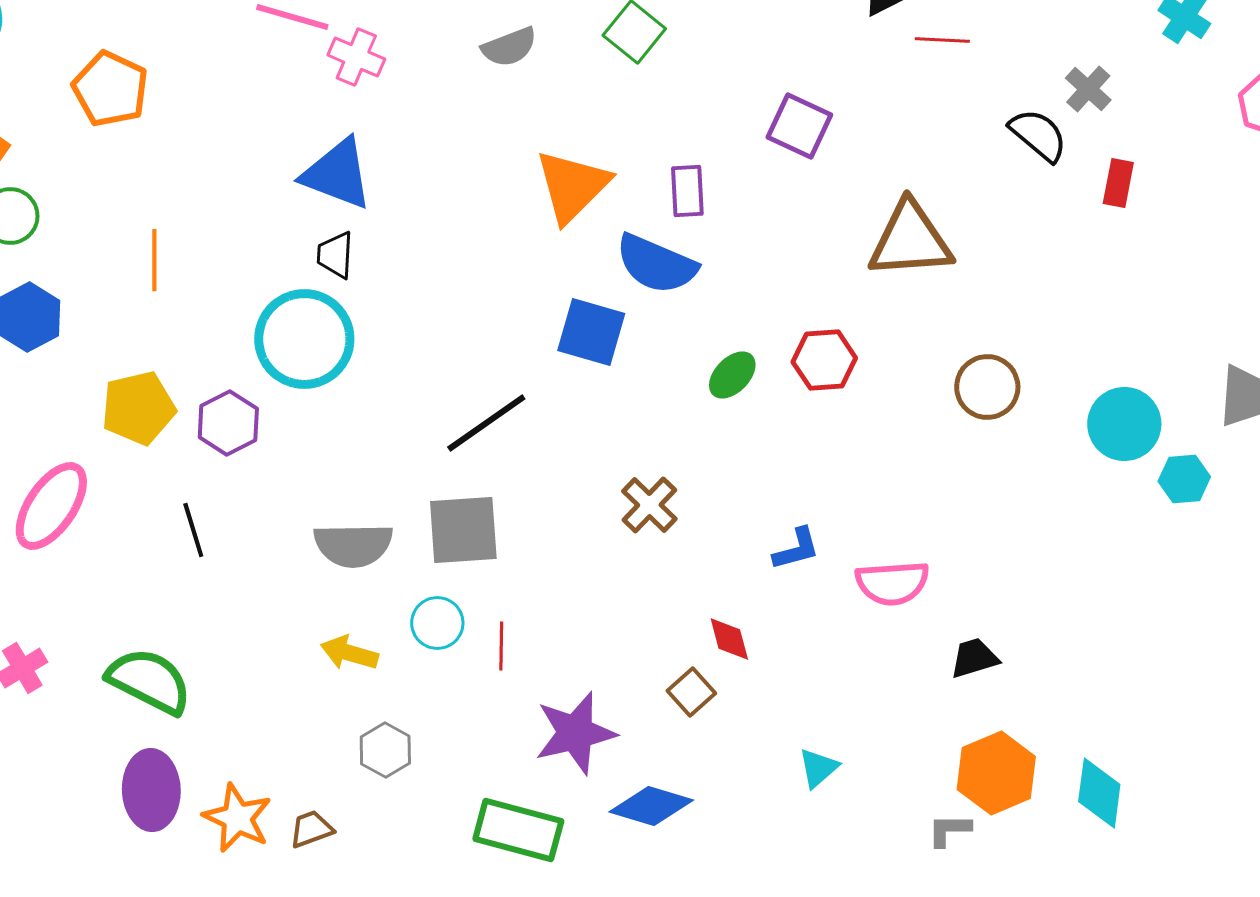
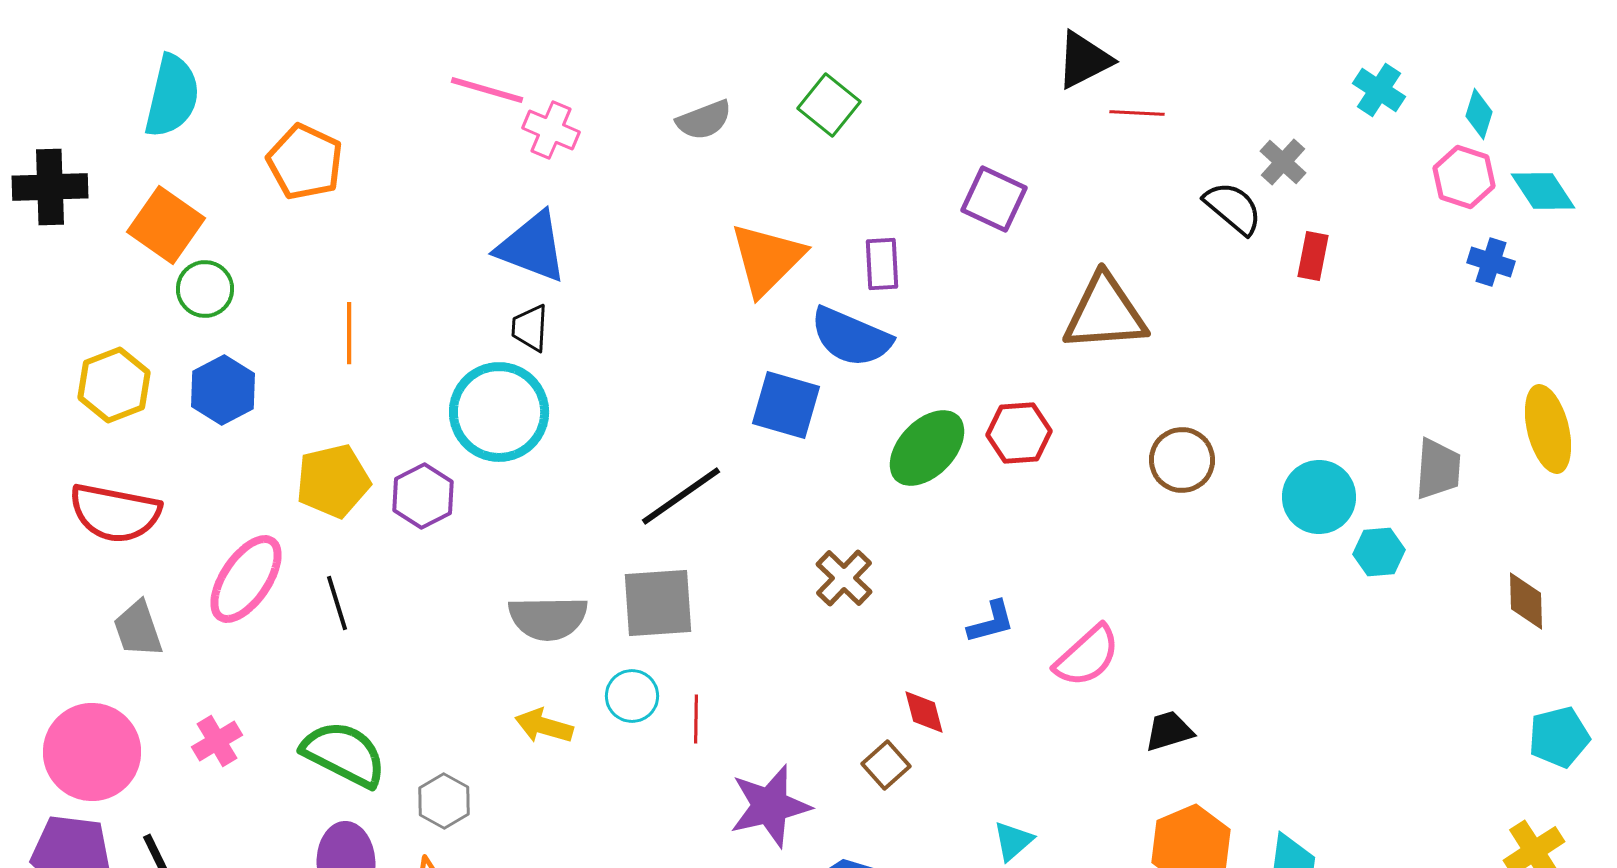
green ellipse: (732, 375) -> (927, 448), size x1.6
black line: (193, 530) -> (337, 603), moved
pink semicircle: (892, 583) -> (1087, 656), turned -38
gray hexagon: (385, 750) -> (444, 801), moved

